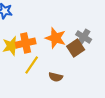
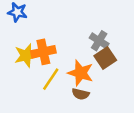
gray cross: (84, 37) -> (99, 41), moved
orange star: (56, 38) -> (81, 73), moved

